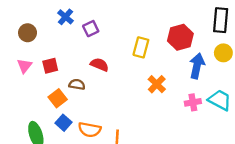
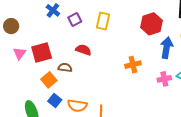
brown circle: (28, 33) -> (11, 26), moved
yellow rectangle: (141, 47) -> (103, 21), moved
red square: (50, 66) -> (42, 53), size x1.5
orange cross: (157, 84) -> (133, 65), turned 35

